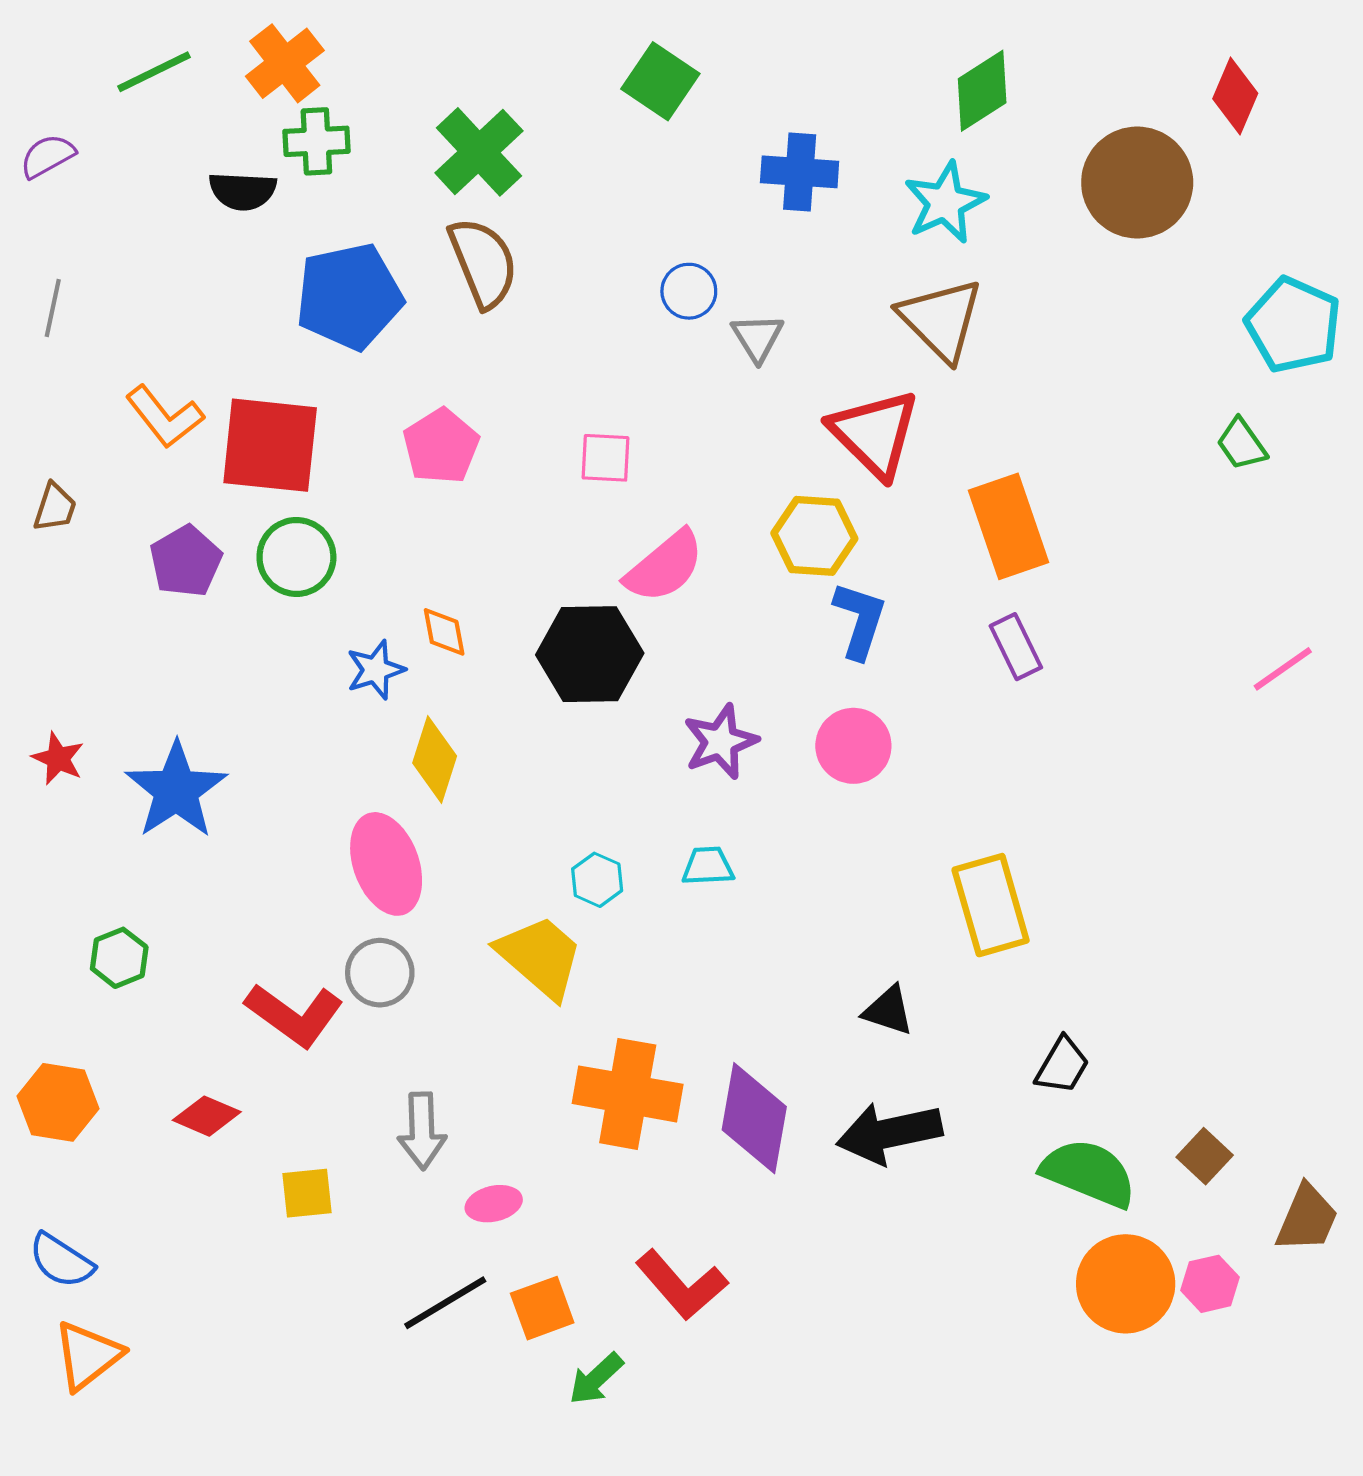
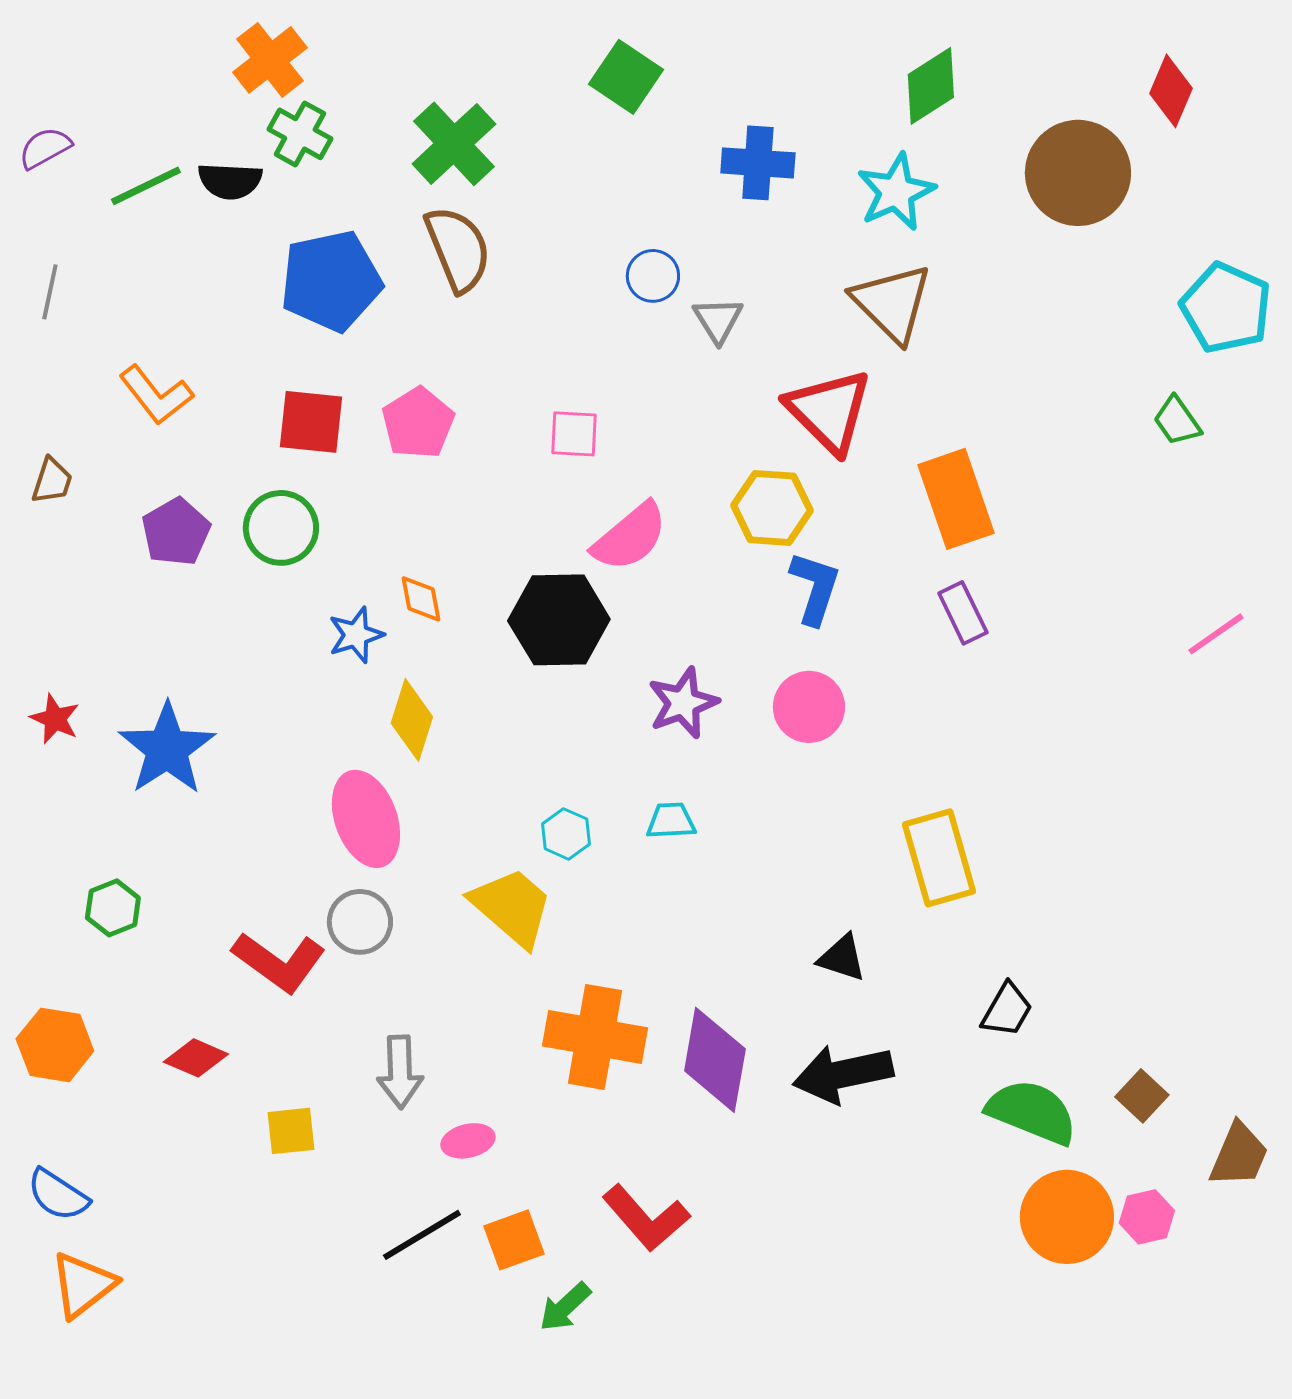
green line: (154, 72) -> (146, 186), moved
green cross: (316, 141) -> (300, 134), turned 32
red square: (270, 445) -> (311, 422), moved, size x0.7

